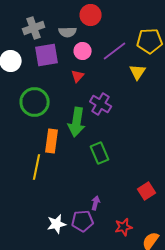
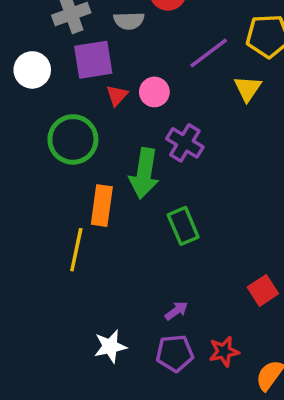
pink circle: (83, 51) -> (154, 92), moved
red triangle: (78, 76) -> (117, 95), moved
purple arrow: (96, 203) -> (176, 311), turned 40
purple pentagon: (83, 221) -> (175, 353), moved

